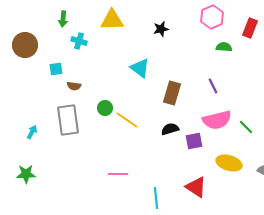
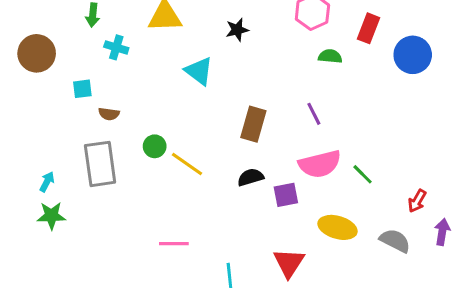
cyan triangle: (140, 68) -> (199, 71), moved
green star: (26, 174) -> (51, 216), moved
red triangle: (196, 187) -> (289, 263), turned 30

